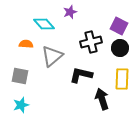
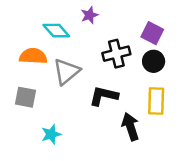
orange semicircle: (26, 44) -> (33, 56), size x1.5
cyan star: (21, 105) -> (51, 134), moved

